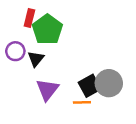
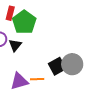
purple triangle: (47, 90) -> (19, 81), moved, turned 36
orange line: (82, 102) -> (37, 79), moved

